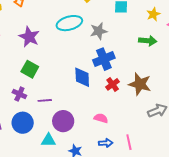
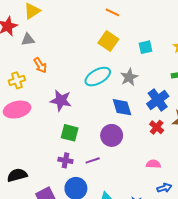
blue cross: (104, 59) -> (158, 100), moved
blue diamond: (82, 77) -> (122, 107), moved
purple circle: (63, 121) -> (112, 135), moved

